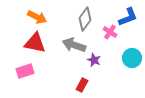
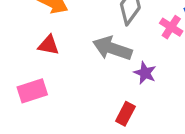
red triangle: (35, 43) -> (49, 45), size x0.6

